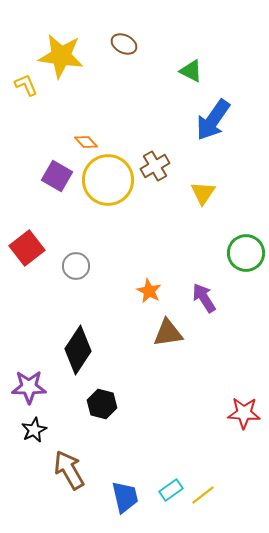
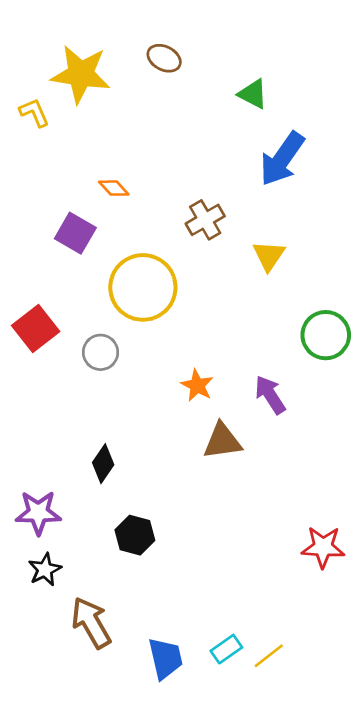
yellow circle: (108, 180) -> (143, 287), moved
black diamond: (78, 350) -> (103, 464), size x0.6

